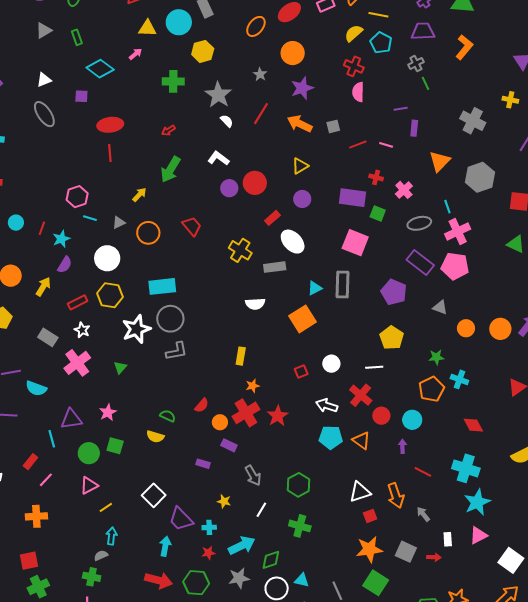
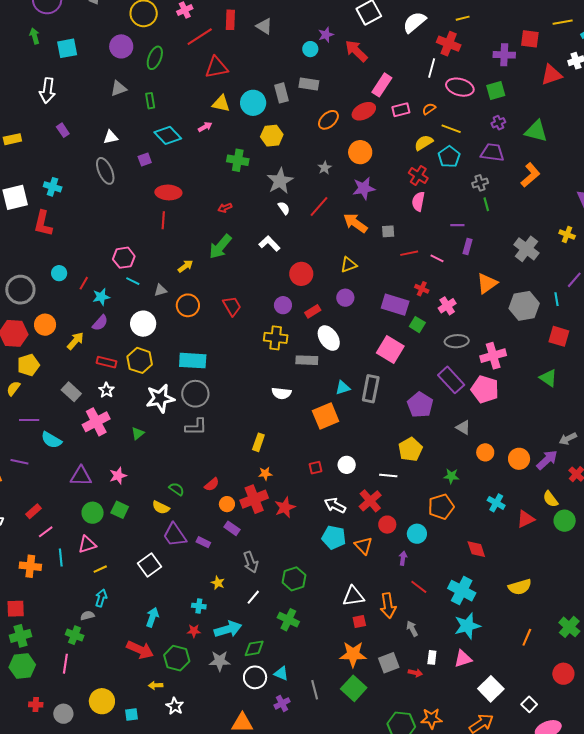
purple square: (81, 96) -> (145, 160), turned -32
purple circle: (229, 188) -> (283, 305), moved
cyan line: (447, 207) -> (556, 299), moved
yellow cross: (240, 250) -> (276, 338), turned -35
red rectangle: (78, 302) -> (107, 362), turned 30
cyan cross: (459, 379) -> (496, 503), moved
cyan line: (52, 439) -> (61, 557), moved
purple trapezoid: (181, 519) -> (175, 535), moved
gray square: (406, 552) -> (389, 663), turned 35

